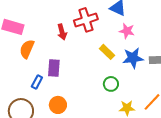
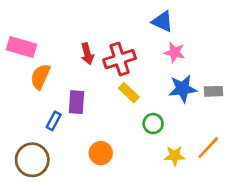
red cross: (86, 20) -> (120, 59), moved
yellow rectangle: (107, 52) -> (129, 93), moved
orange circle: (58, 105) -> (101, 153), moved

